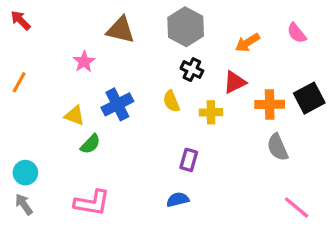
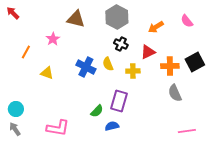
orange line: (19, 82) -> (26, 52), moved
blue cross: (117, 104) -> (86, 67), moved, turned -36
green semicircle: (90, 144) -> (97, 111), moved
purple rectangle: (189, 160) -> (119, 101), size x1.5
pink line: (297, 208) -> (187, 131), turned -48

